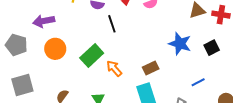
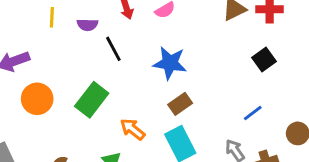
blue star: (180, 44) -> (170, 63), moved
orange arrow: (114, 68) -> (133, 129), moved

